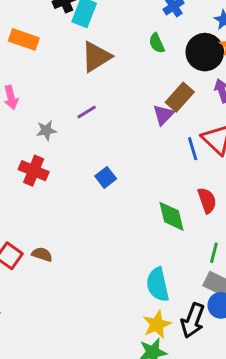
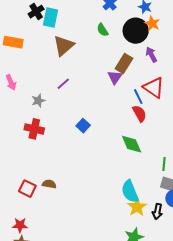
red semicircle: (207, 200) -> (139, 114), moved
black arrow: (193, 320) -> (157, 212), size x0.7
yellow star: (157, 324) -> (137, 207), moved

